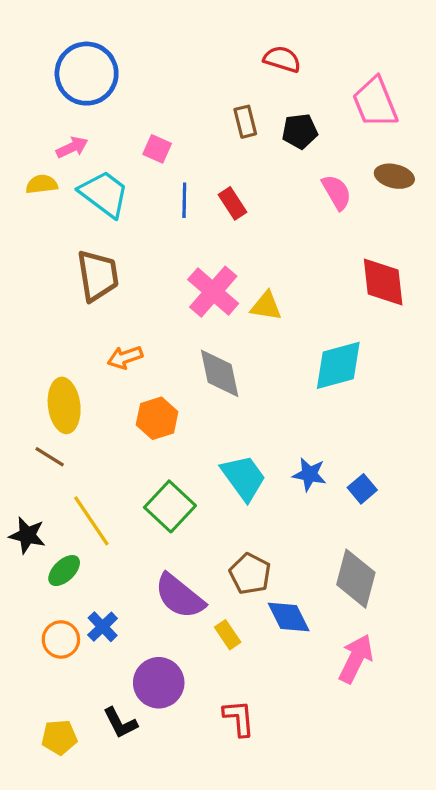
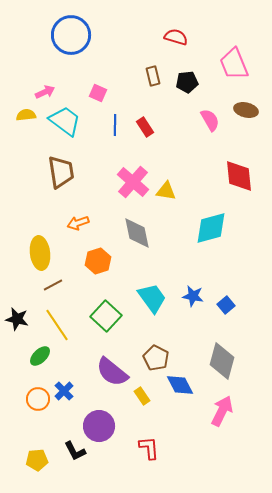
blue circle: (87, 74) -> (71, 35), moved
brown line: (50, 457) -> (53, 285), moved, turned -60
black star: (27, 535) -> (17, 319), moved

